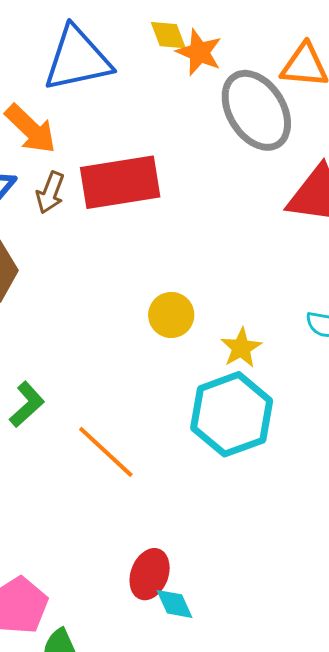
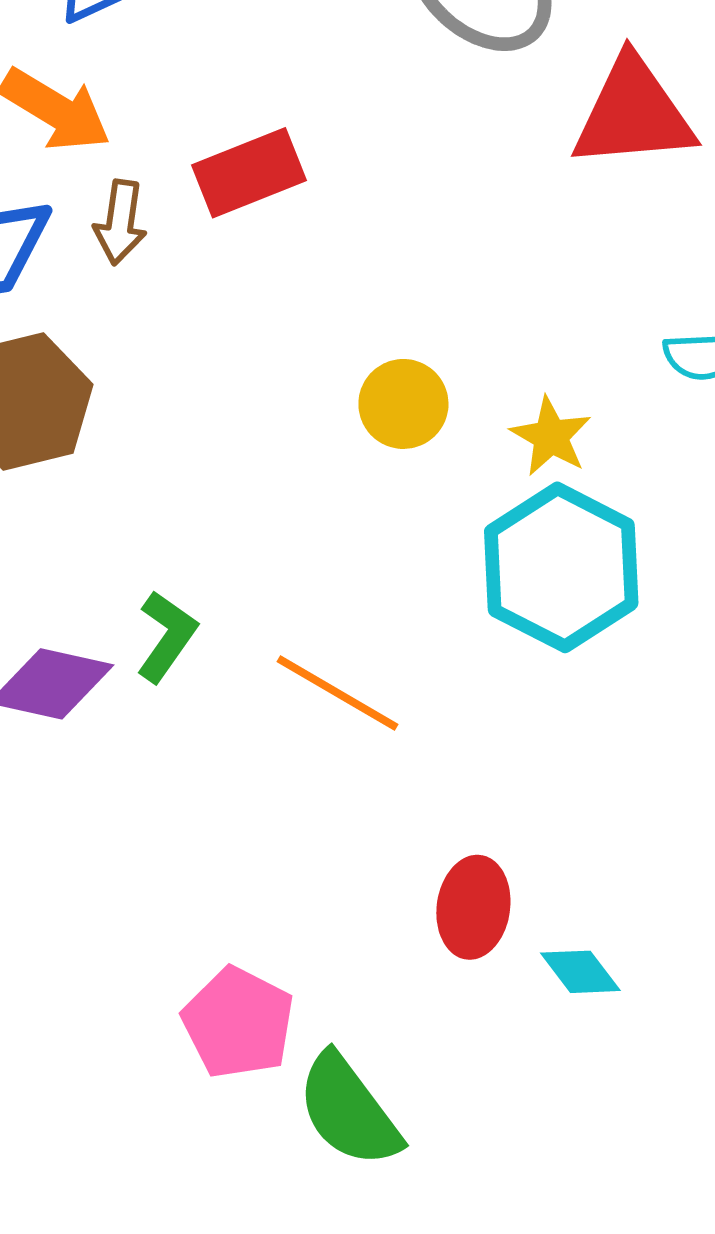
red rectangle: (120, 182) -> (249, 173), size x0.7
cyan diamond: (175, 604) -> (580, 972), moved

